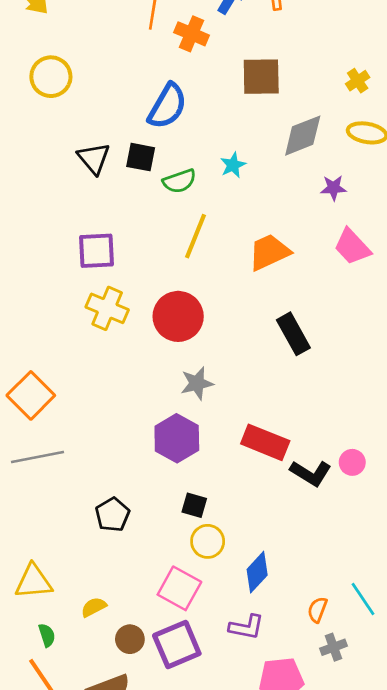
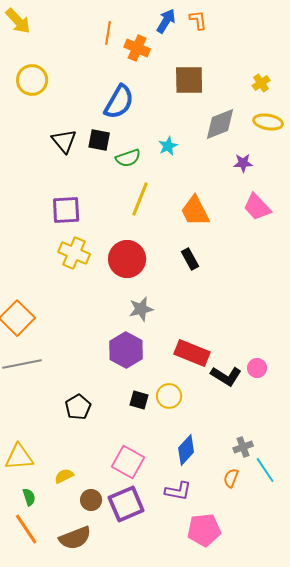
orange trapezoid: (269, 252) -> (195, 211), turned -92
black rectangle: (293, 334) -> (190, 259), moved, size x0.7
yellow circle: (208, 541) -> (169, 396), moved
gray cross: (333, 647) -> (243, 447), moved

